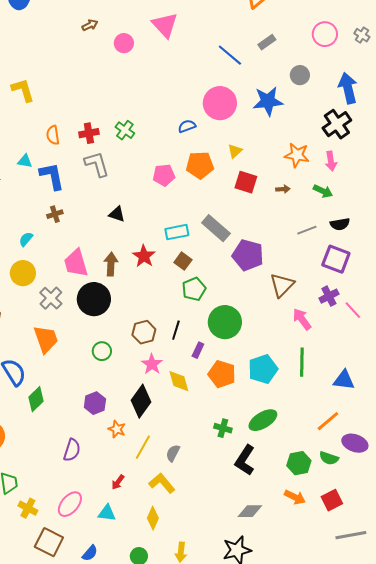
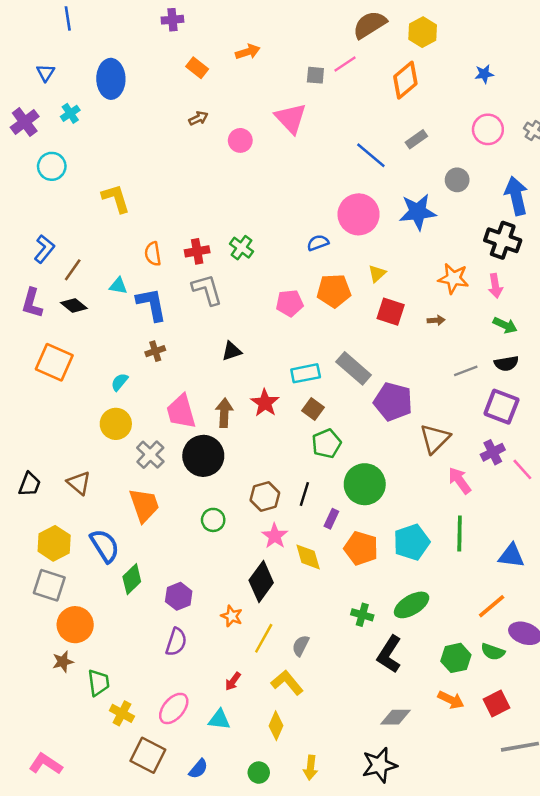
black cross: (337, 124) -> (503, 240), turned -36
green arrow: (323, 191) -> (505, 325), moved
black triangle: (117, 214) -> (232, 351), turned -36
purple hexagon: (95, 403) -> (179, 596), moved

